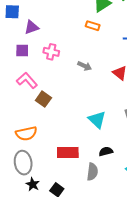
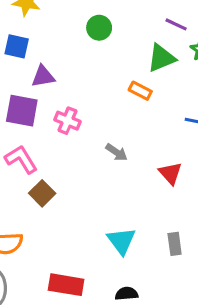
purple square: (22, 51) -> (22, 111), size x1.5

